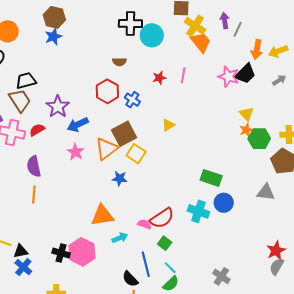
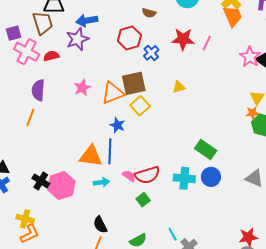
red star: (159, 78) -> (183, 39), size x1.6
blue arrow: (78, 125) -> (87, 20), moved
cyan cross: (198, 211) -> (184, 178), turned -30
blue line: (146, 264) -> (110, 151), moved
cyan line: (170, 268) -> (173, 234), moved

